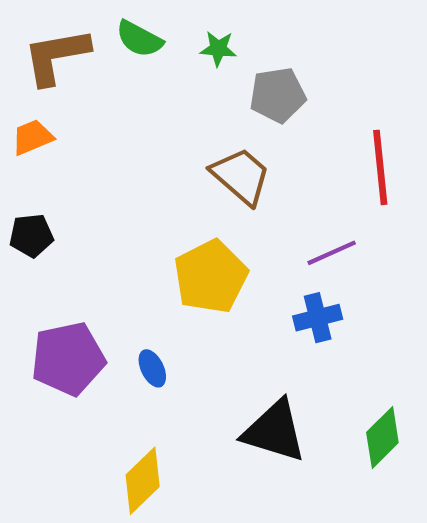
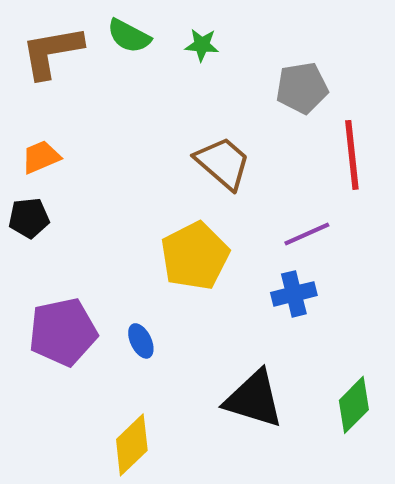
gray pentagon: (278, 95) -> (302, 88), moved
orange trapezoid: (32, 137) -> (41, 157), moved

